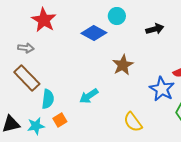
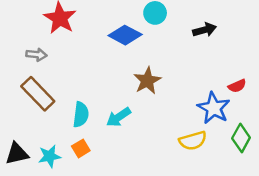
brown star: (123, 65) -> (147, 81), moved
cyan semicircle: (48, 99) -> (81, 115), moved
yellow semicircle: (133, 122) -> (193, 141), moved, turned -70

